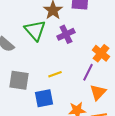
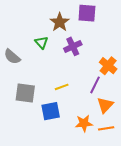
green triangle: (35, 30) -> (41, 42), size x0.6

